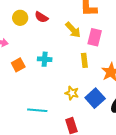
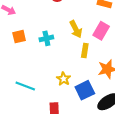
yellow arrow: (73, 30) -> (76, 29), moved
cyan cross: (45, 59) -> (46, 38), turned -32

